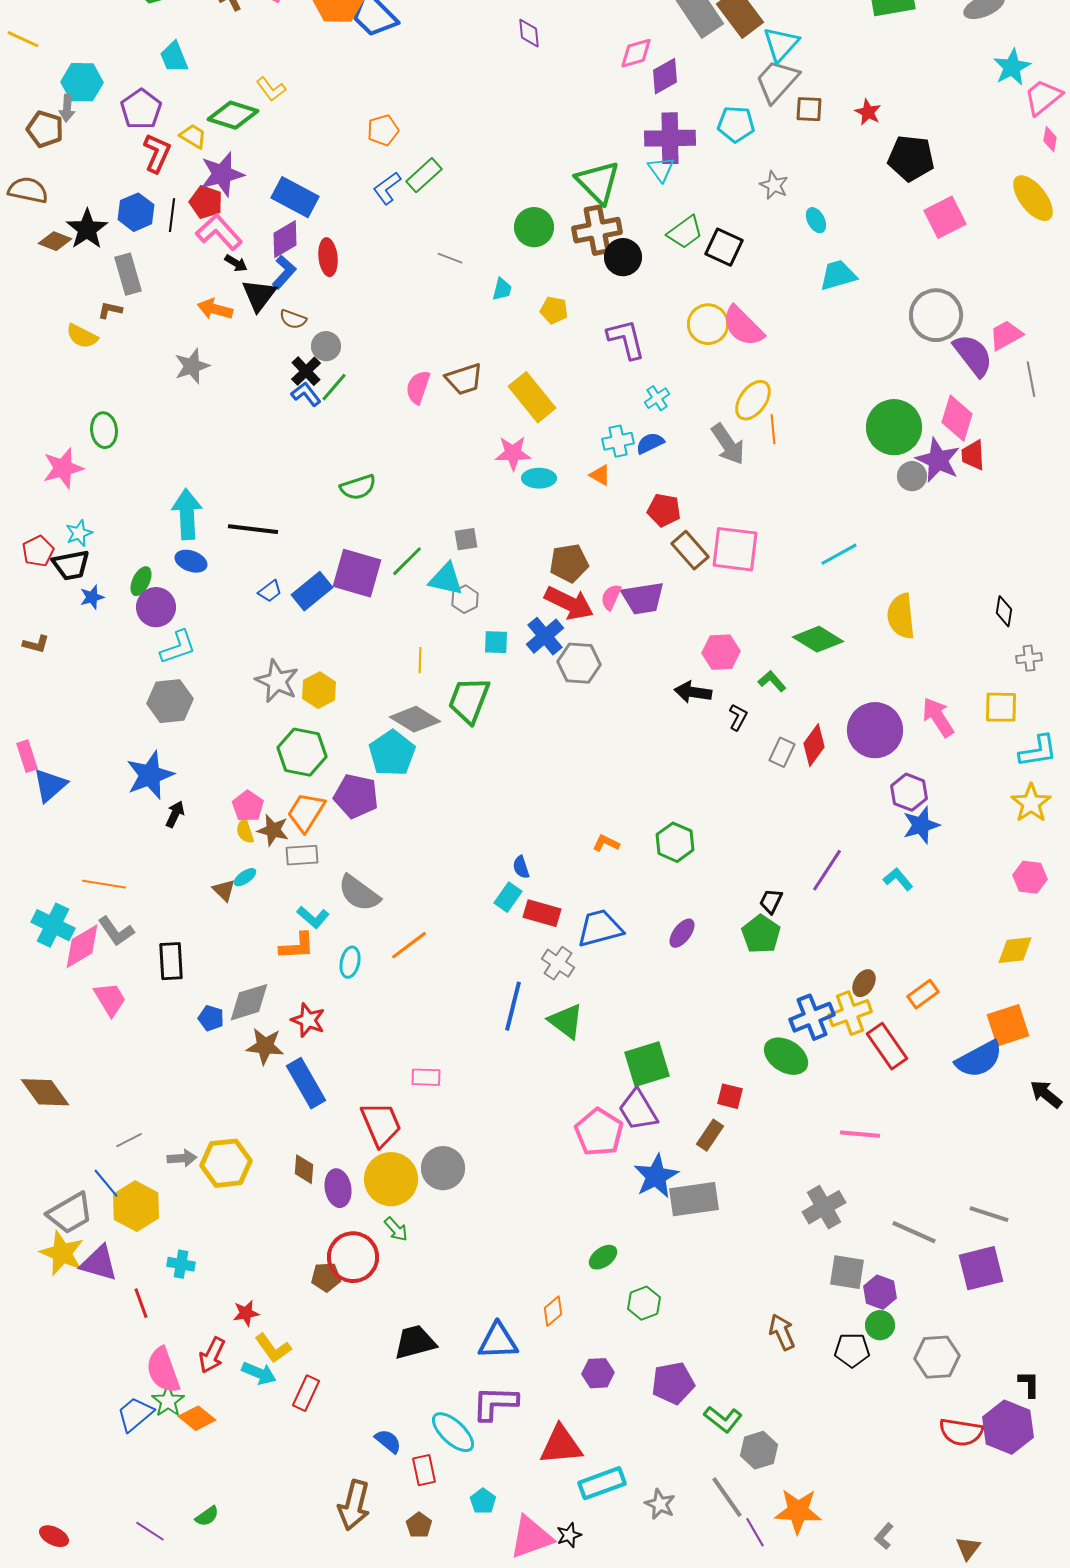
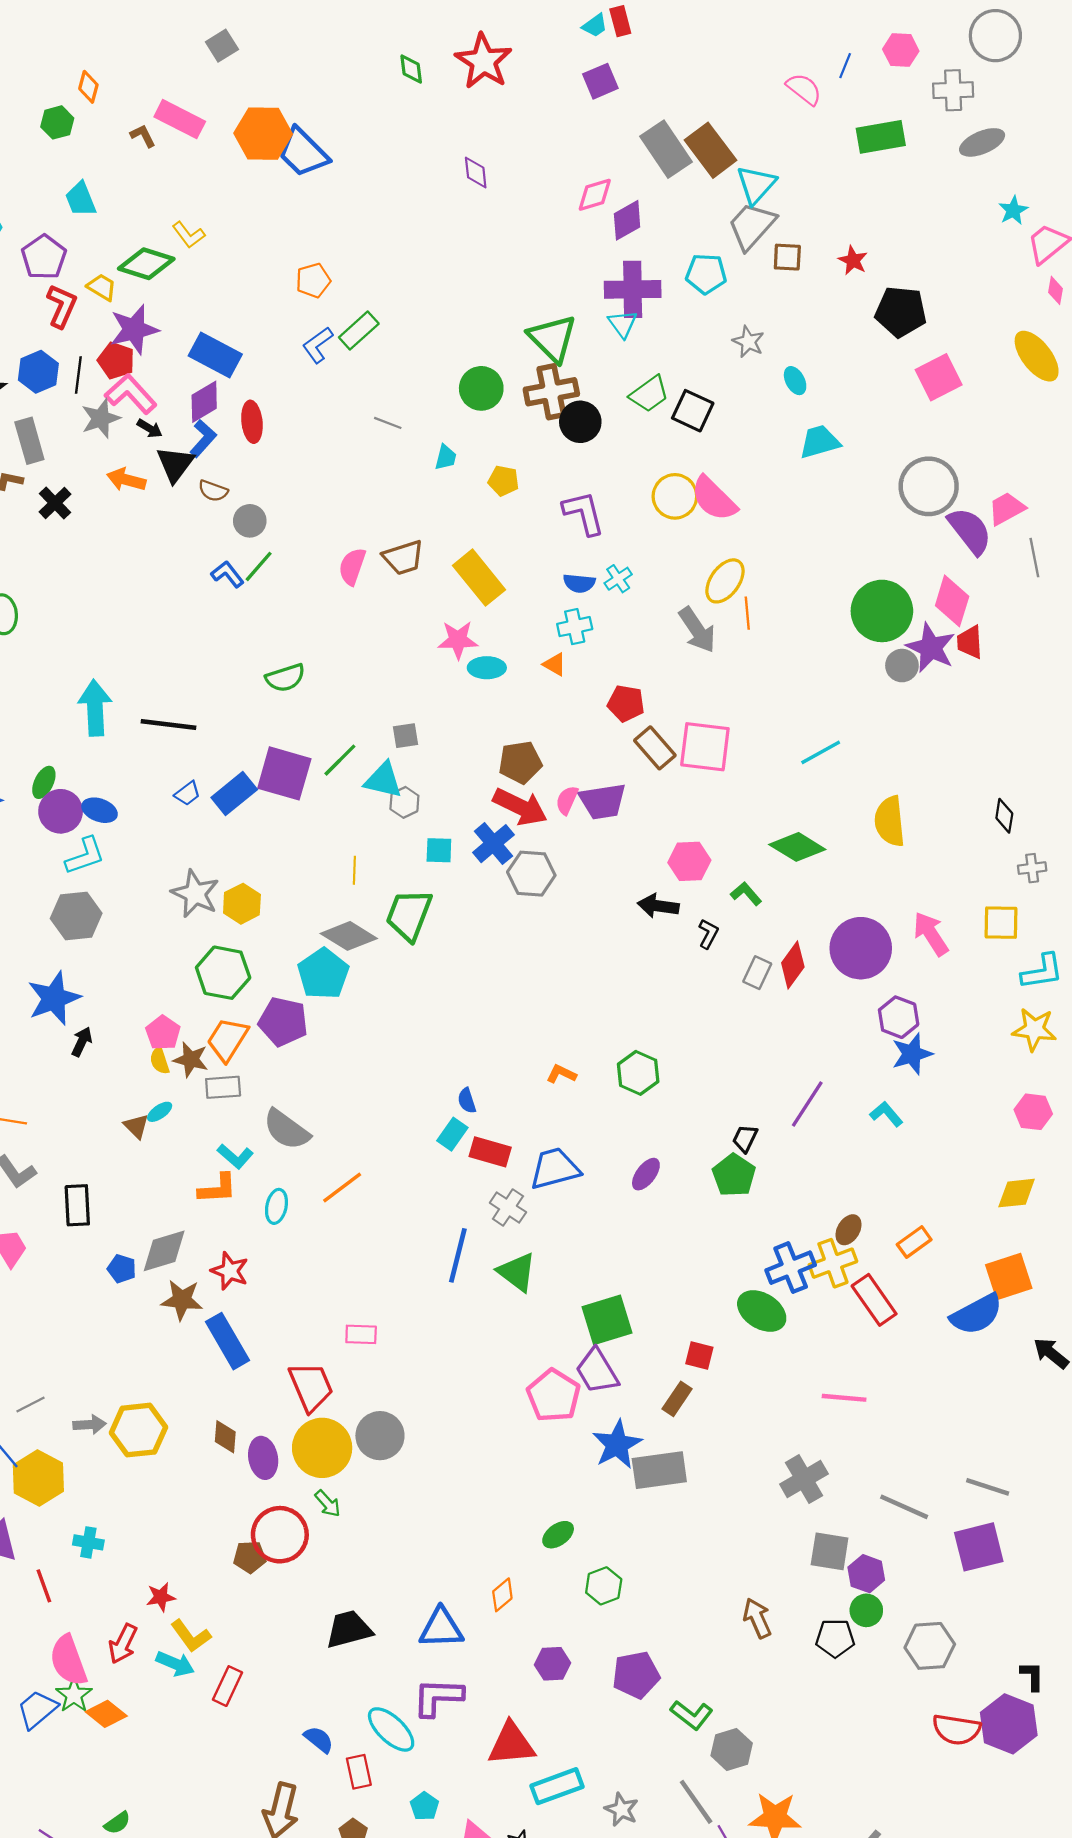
cyan star: (1012, 67) -> (1013, 210), size x0.7
gray star: (192, 366) -> (101, 418), moved
black cross: (306, 371) -> (55, 503), moved
blue semicircle: (650, 443) -> (579, 583), moved, turned -148
blue ellipse: (191, 561) -> (100, 810), moved
yellow star: (1031, 803) -> (1034, 1029), turned -30

